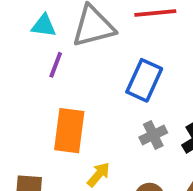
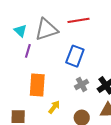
cyan triangle: (44, 26) -> (20, 31), turned 40

